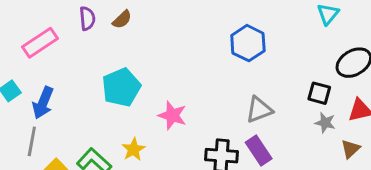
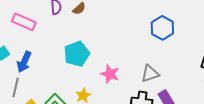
pink rectangle: (40, 43) -> (24, 22), turned 55
gray triangle: (259, 110) -> (150, 74), moved

